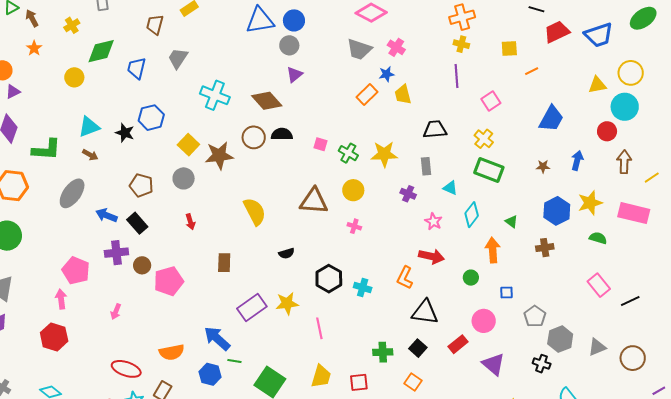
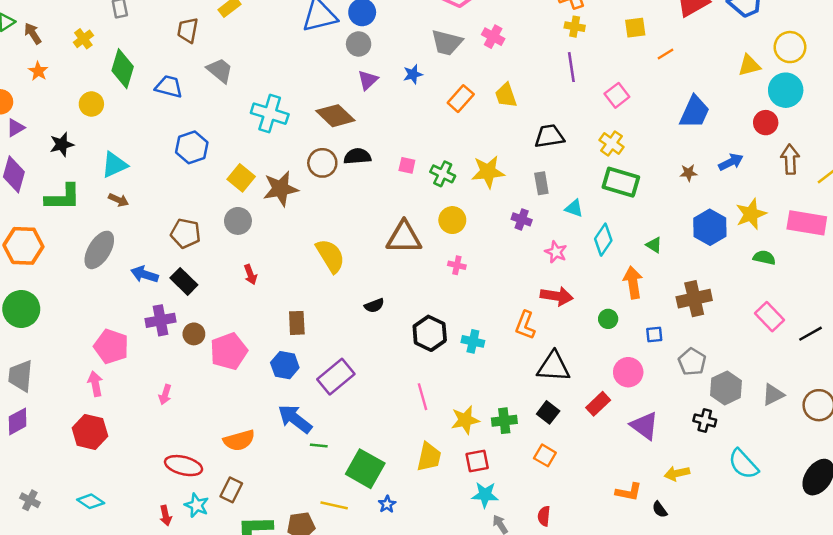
green diamond: (101, 51) -> (123, 69), turned -56
gray trapezoid: (178, 58) -> (220, 70), turned 100
blue trapezoid: (137, 68) -> (169, 87), turned 95
blue star: (387, 74) -> (413, 74), moved
black star: (125, 133) -> (62, 144), moved, turned -30
blue arrow: (577, 160) -> (731, 162), turned 54
brown cross: (545, 248) -> (694, 299), moved, size x1.5
yellow star: (287, 303) -> (465, 420), moved
blue hexagon: (210, 374) -> (285, 365), moved

